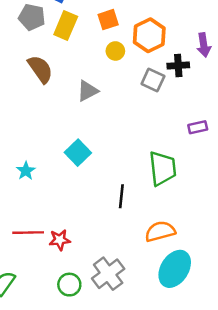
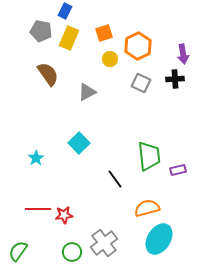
black cross: (178, 66) -> (175, 79), moved
purple rectangle: (198, 127) -> (178, 170), moved
black line: (121, 196) -> (115, 179), turned -42

